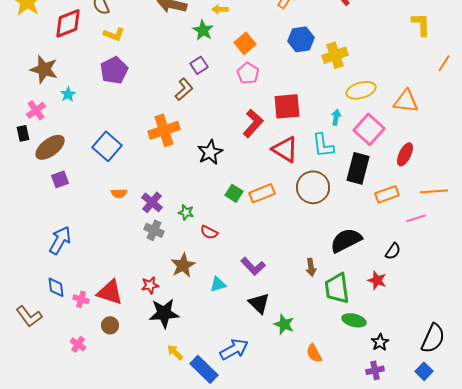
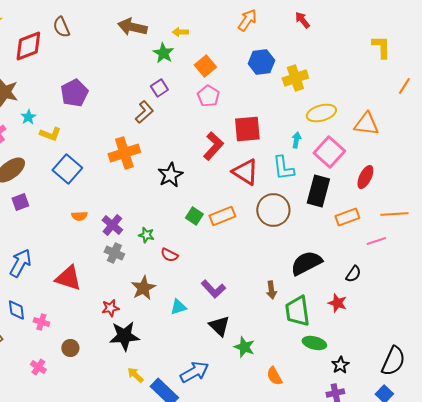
yellow L-shape: (114, 34) -> (50, 134), moved
red triangle: (110, 292) -> (68, 278), moved

